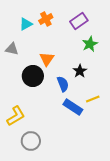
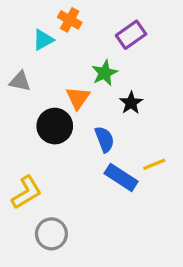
orange cross: (46, 19) -> (70, 20), moved, turned -32
green star: (90, 44) -> (105, 73), moved
black star: (80, 71) -> (131, 103), moved

